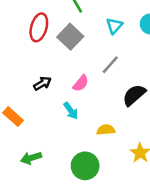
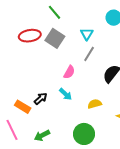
cyan triangle: (114, 26) -> (87, 34), moved
red ellipse: (39, 27) -> (30, 36), turned 75
black arrow: (42, 83) -> (41, 99), moved

